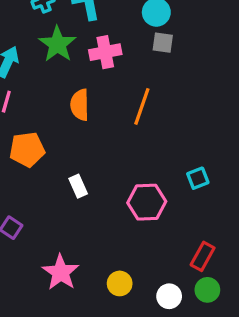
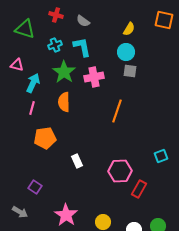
orange semicircle: (80, 105) -> (64, 102), moved
cyan square: (198, 178) -> (161, 156), moved
red rectangle: (203, 256) -> (139, 189), moved

